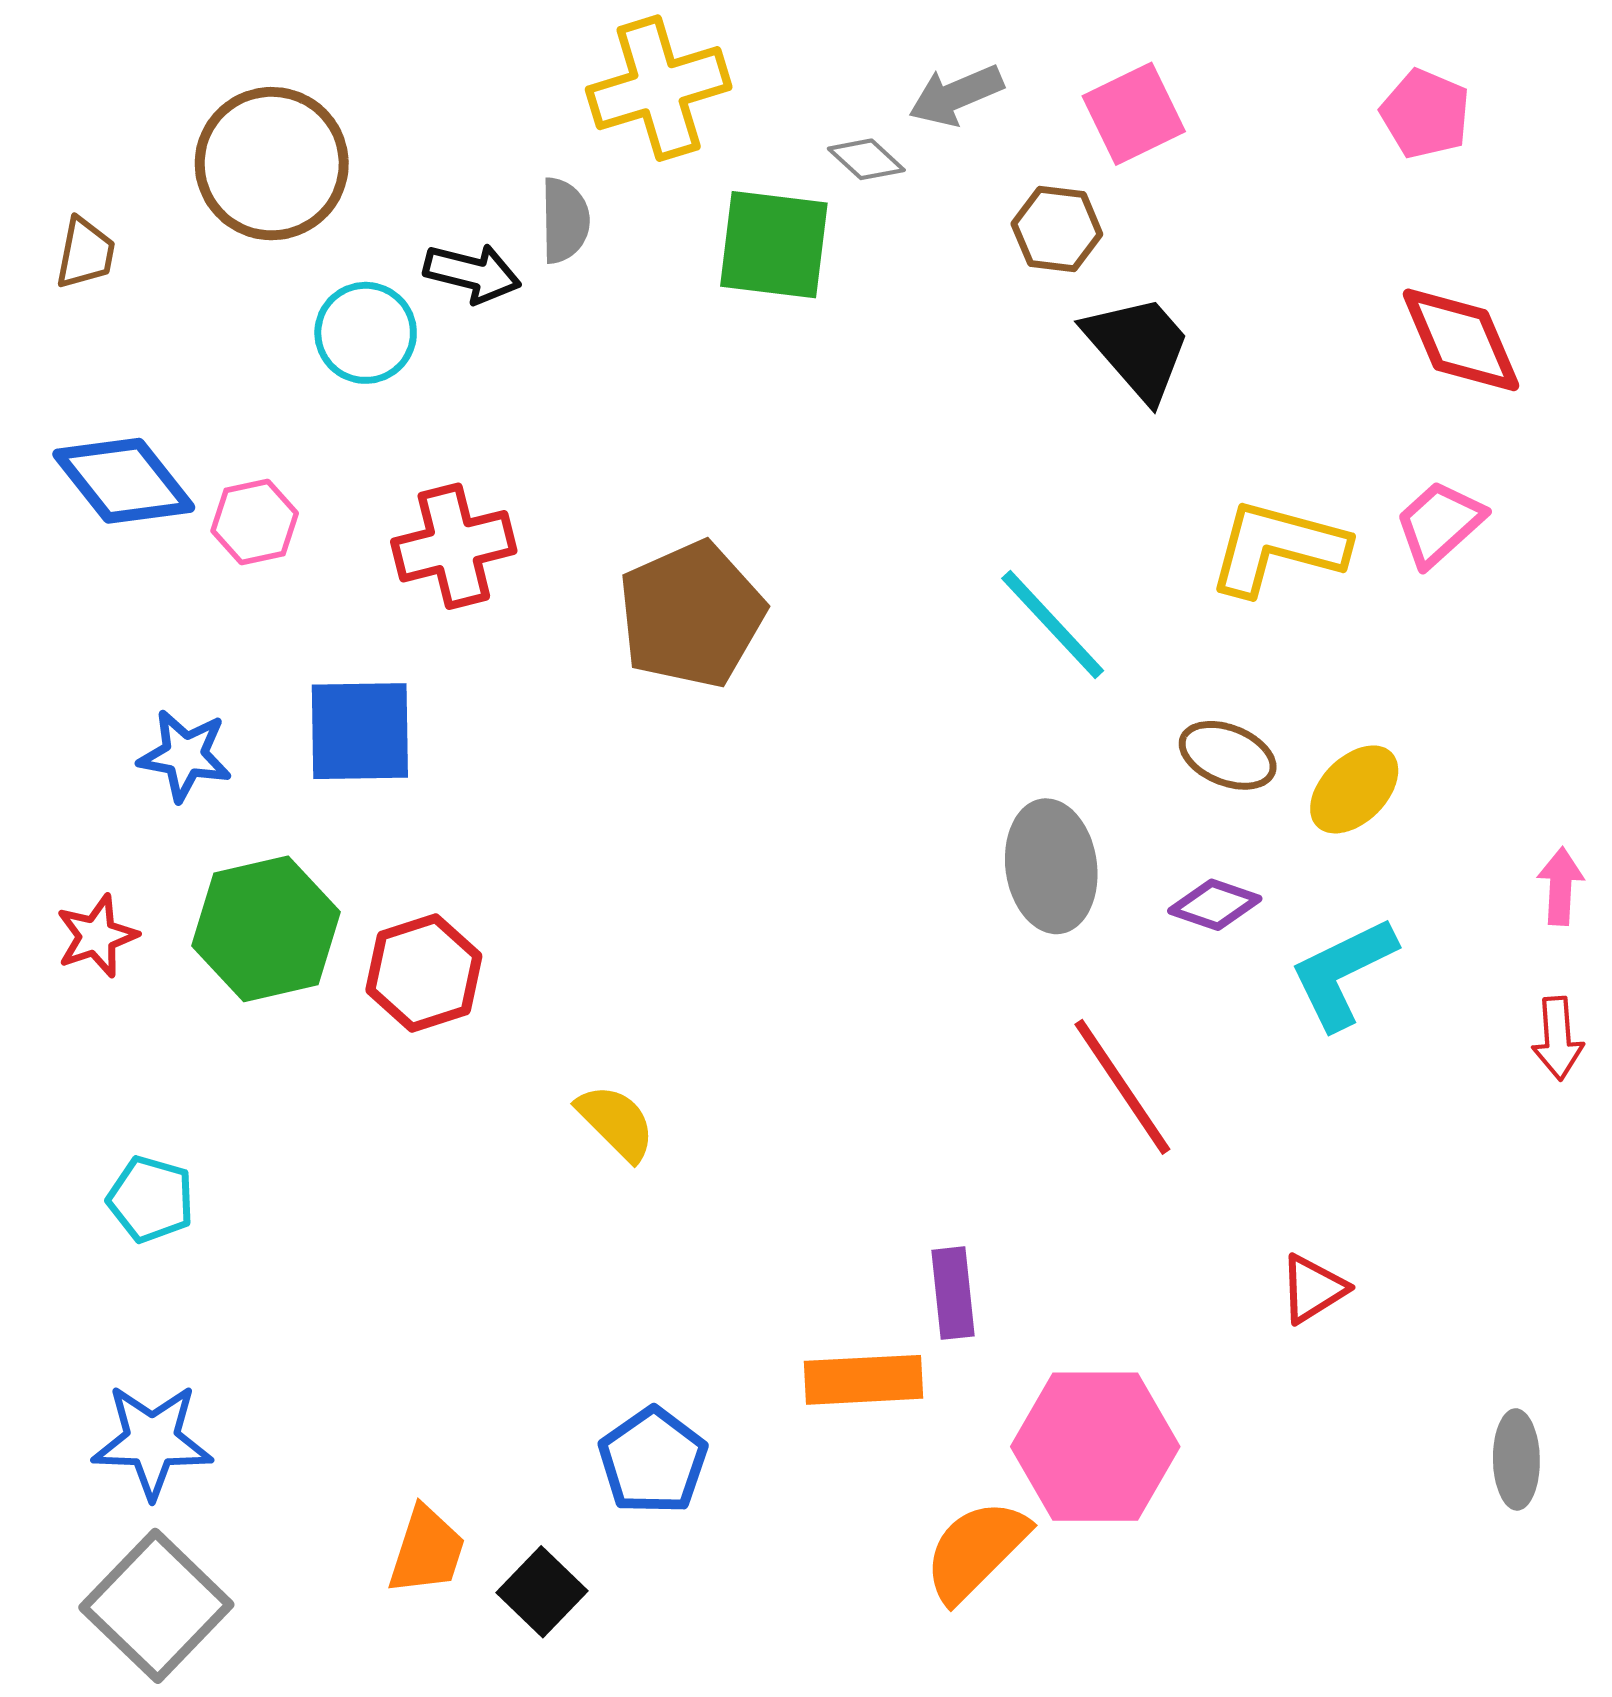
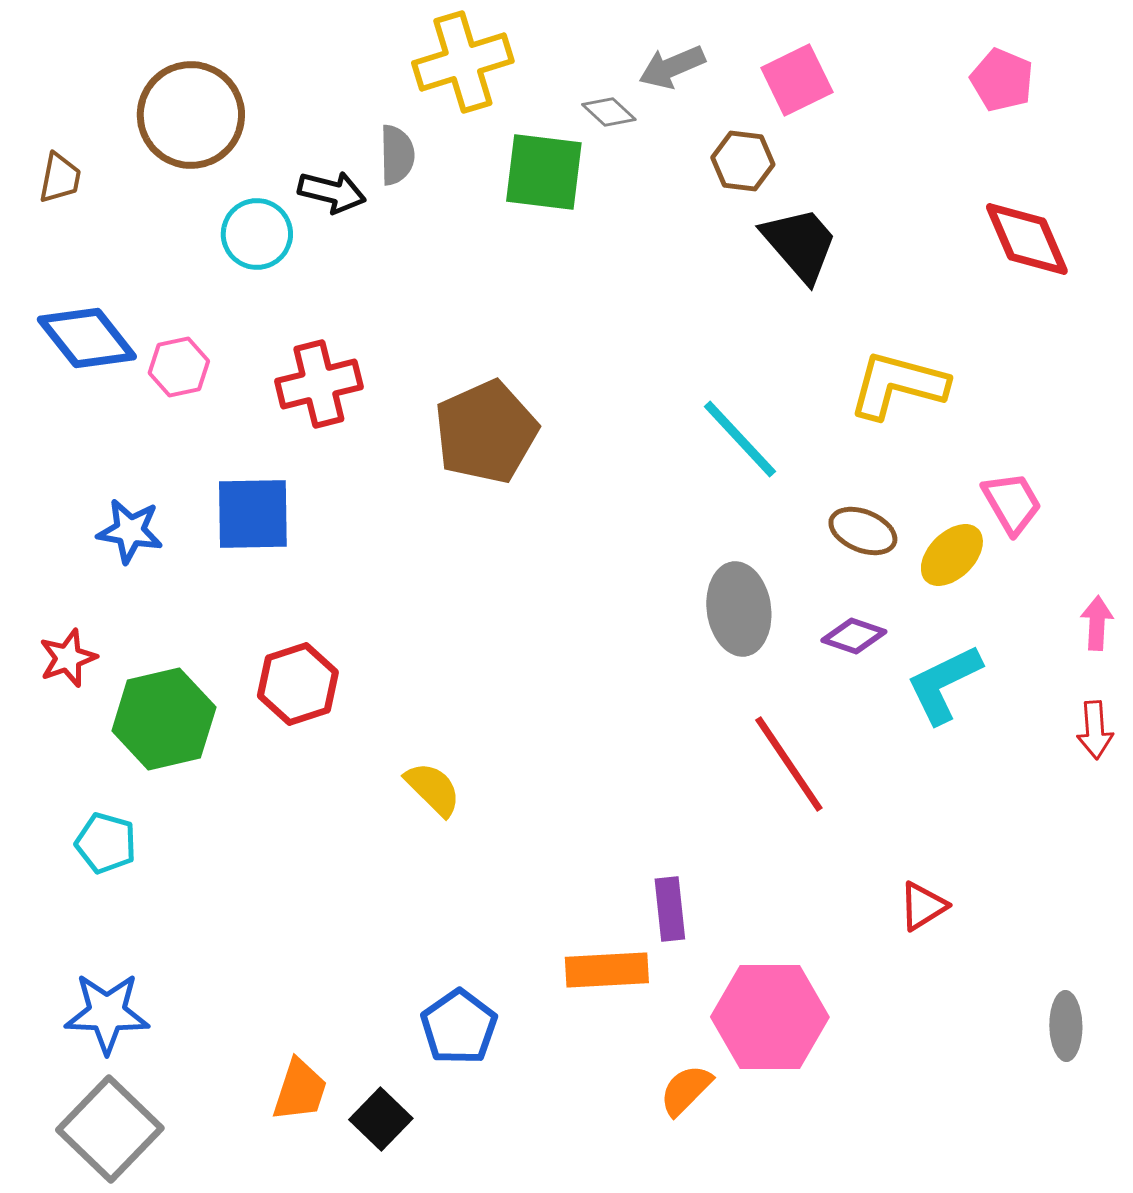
pink trapezoid: (1440, 523) -> (1012, 503), moved, turned 102
green hexagon: (266, 929) -> (164, 719), moved
orange semicircle: (976, 1551) -> (686, 1090), size x0.7

